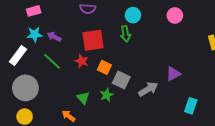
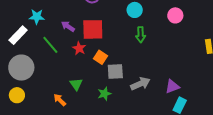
green arrow: (126, 34) -> (141, 35), moved
purple arrow: (54, 37) -> (68, 26), moved
purple triangle: (173, 74) -> (172, 86), moved
gray square: (121, 80) -> (115, 72), turned -36
green star: (107, 95) -> (104, 94), moved

